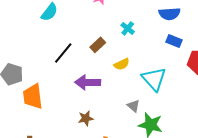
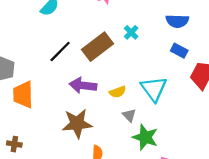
brown rectangle: (98, 45) -> (98, 47), size x1.8
yellow semicircle: (122, 64) -> (118, 92), moved
brown star: (86, 118) -> (77, 123), size x1.8

